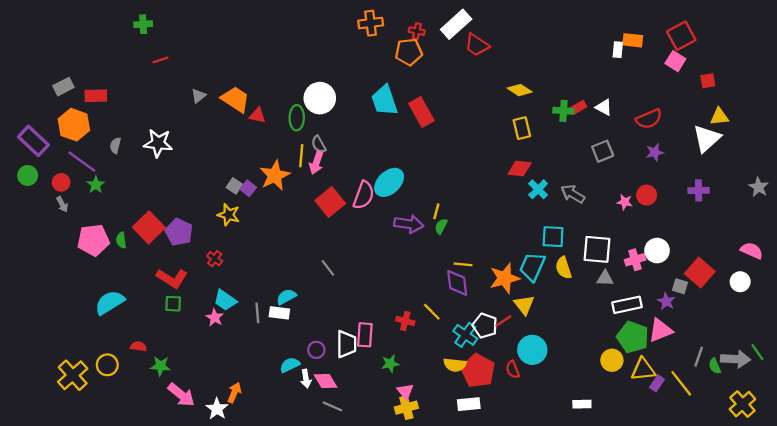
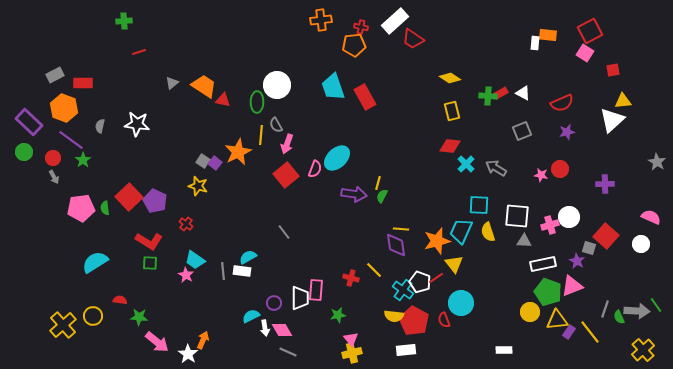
pink arrow: (316, 163) -> (287, 144), moved
purple cross: (699, 190) -> (605, 184), moved
pink semicircle: (364, 195) -> (315, 169), size x0.7

